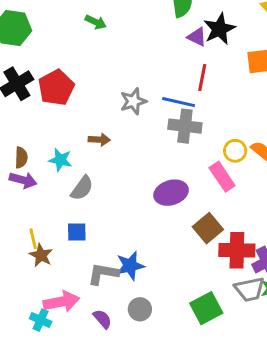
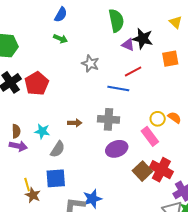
black star: (219, 29) -> (143, 39), turned -30
red line: (202, 78) -> (133, 71), turned 54
gray star: (133, 101) -> (90, 64), moved, turned -30
gray cross: (185, 126) -> (109, 119), moved
brown arrow: (99, 140) -> (75, 123), moved
blue square: (77, 232) -> (56, 178), size x1.5
red cross: (237, 250) -> (161, 170), moved, turned 30

